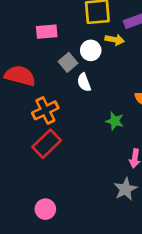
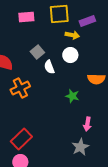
pink rectangle: (47, 32) -> (26, 17), moved
white circle: (91, 50) -> (70, 55), moved
red rectangle: (47, 144) -> (21, 139), moved

